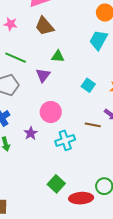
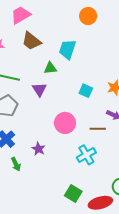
cyan trapezoid: (98, 40) -> (67, 49), moved
pink circle: (51, 112) -> (65, 123), moved
cyan cross: (65, 140) -> (86, 155), moved

